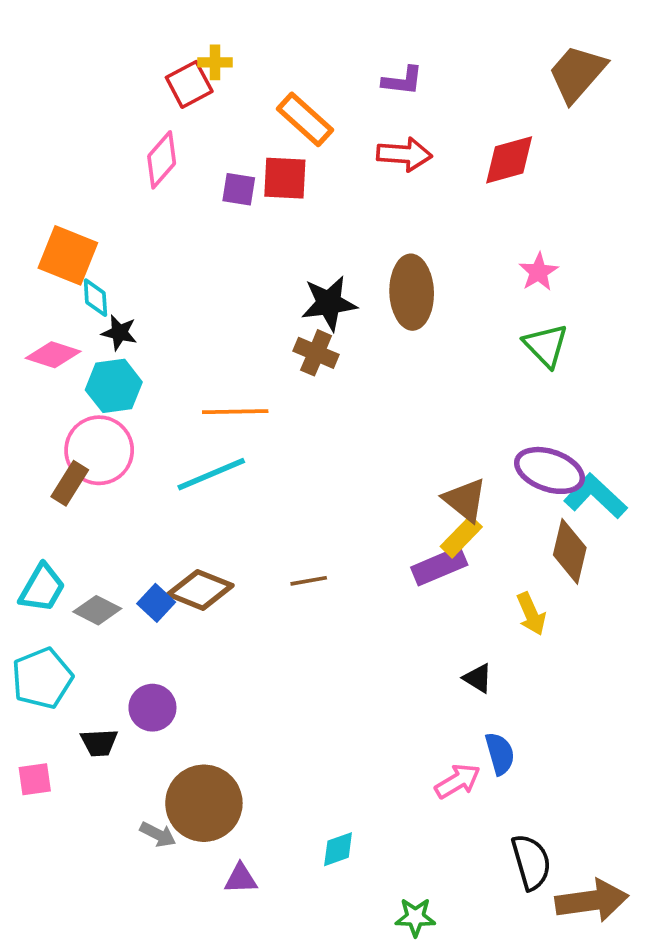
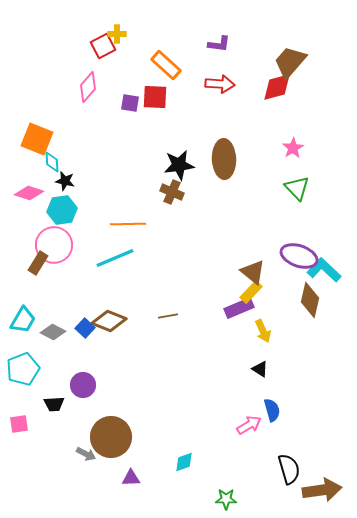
brown trapezoid: (577, 73) -> (290, 62), moved
yellow arrow: (531, 614) -> (263, 331), moved

